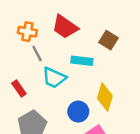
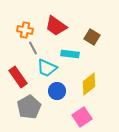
red rectangle: (19, 89) -> (18, 77), size x1.5
yellow diamond: (105, 97) -> (89, 84), turned 35
blue circle: (78, 112) -> (57, 91), moved

